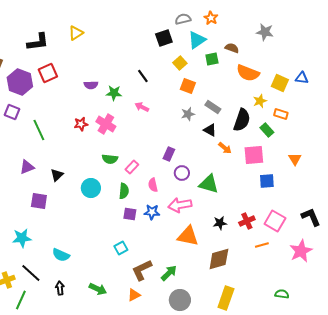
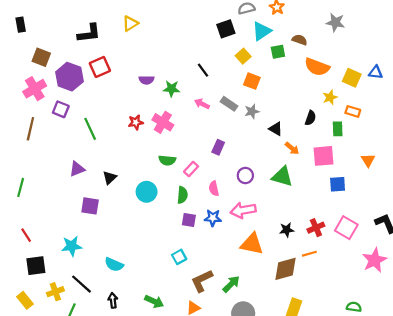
gray rectangle: (213, 107) -> (229, 104), moved
black semicircle: (242, 120) -> (310, 118), size x0.6
green rectangle: (267, 130) -> (338, 129), turned 40
purple rectangle: (169, 154) -> (218, 147), moved
green triangle: (209, 184) -> (282, 177), moved
orange line: (262, 245) -> (309, 254), moved

